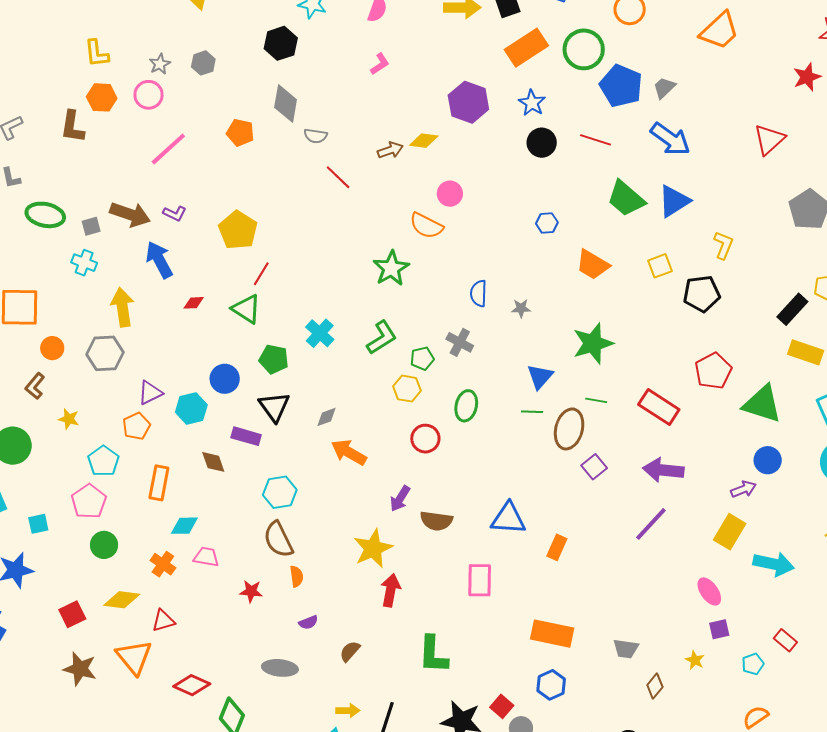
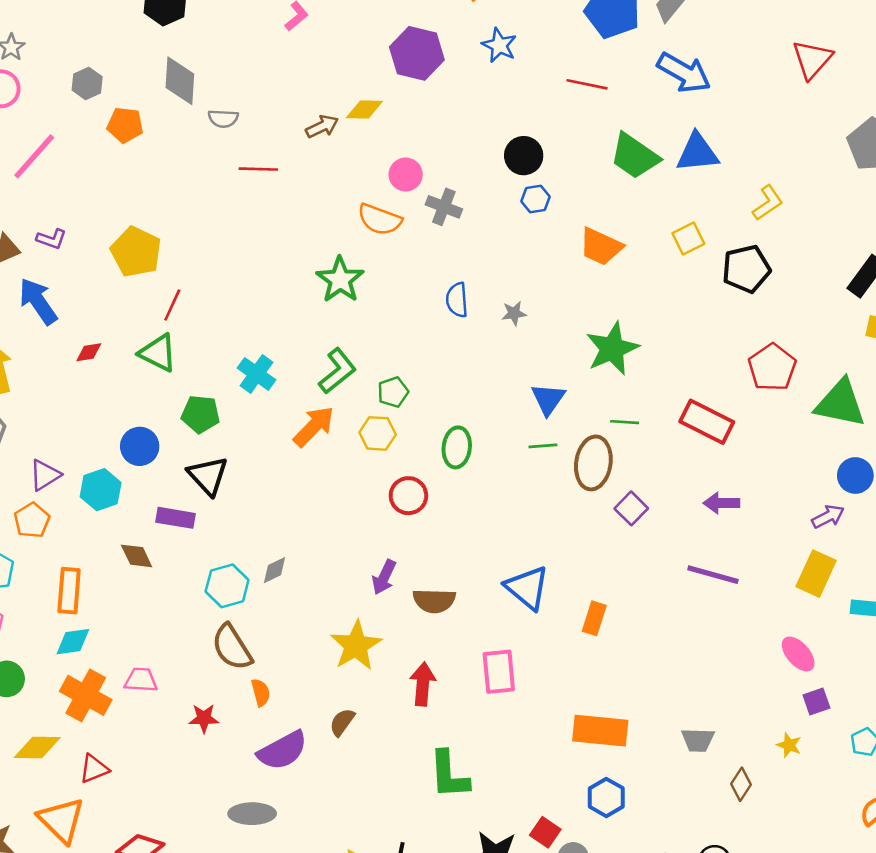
gray hexagon: (203, 63) -> (87, 83), moved
black circle: (542, 143) -> (524, 156), moved
red line: (338, 177) -> (258, 169), turned -36
blue triangle: (674, 201) -> (697, 153), turned 33
yellow L-shape: (723, 245) -> (768, 203), turned 40
gray cross: (460, 342) -> (444, 207), moved
gray diamond: (326, 417) -> (275, 570), moved
orange arrow: (349, 452) -> (314, 426), moved, turned 111
purple arrow: (663, 470) -> (721, 503), size x0.7
blue triangle: (508, 519) -> (527, 588), turned 42
purple line: (651, 524) -> (713, 575), turned 69
cyan diamond: (184, 526) -> (73, 642), moved
orange cross: (163, 564) -> (86, 695), size x1.5
red arrow: (391, 590) -> (423, 684), moved
purple semicircle: (308, 622) -> (283, 751), size x2.0
brown semicircle: (350, 651) -> (342, 722), moved

